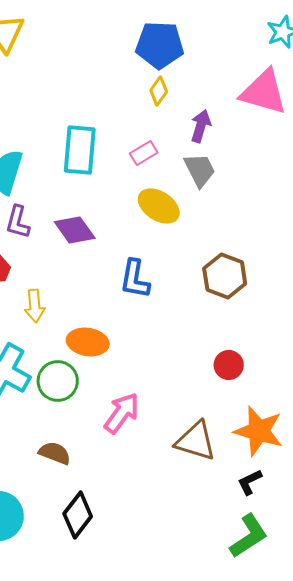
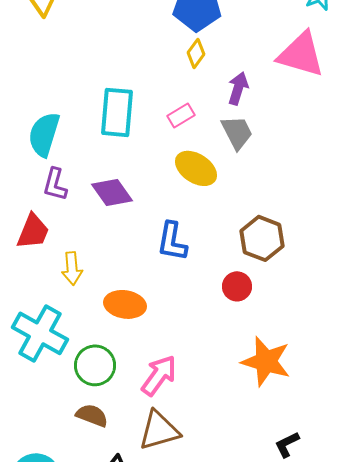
red circle: (229, 365) -> (237, 286), moved
green circle: (58, 381) -> (95, 365), moved
orange star: (259, 431) -> (266, 361), moved
brown triangle: (196, 441) -> (159, 430), moved, turned -33

